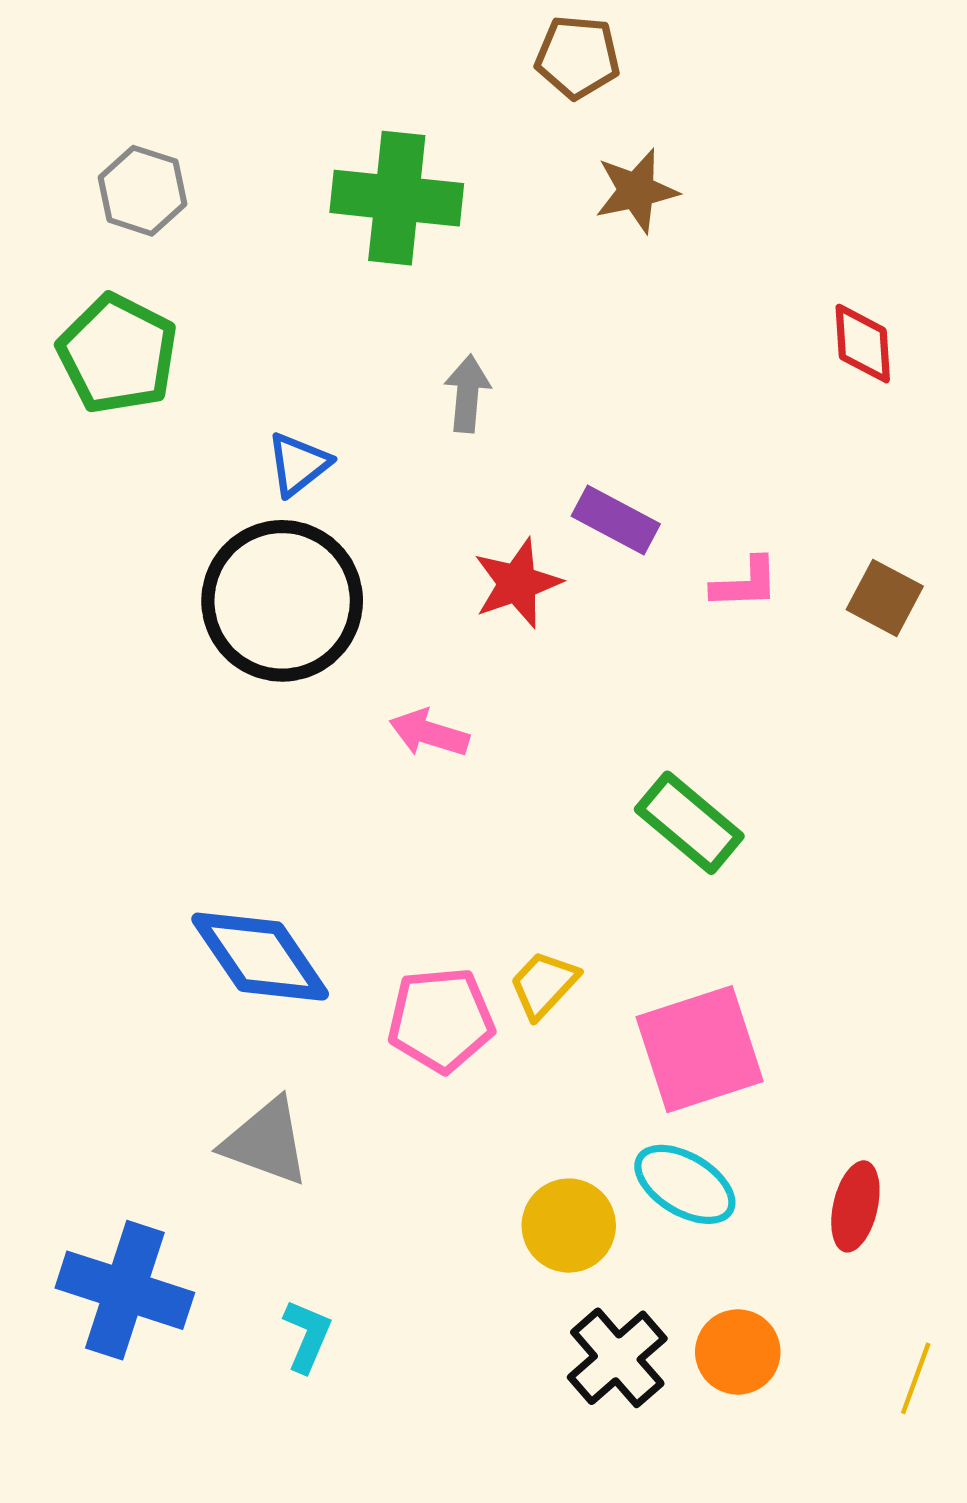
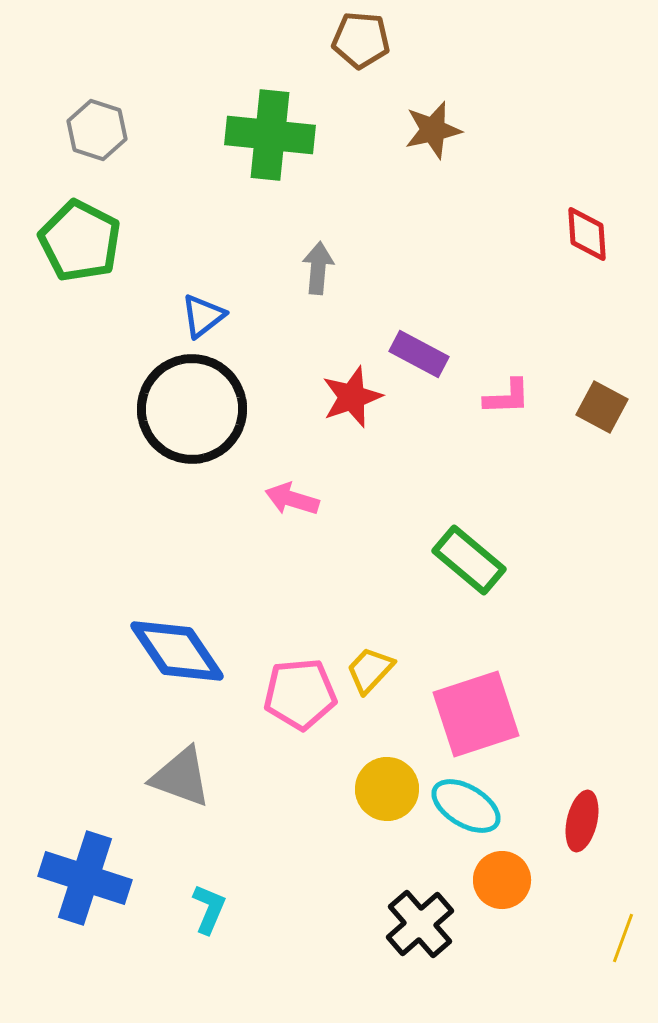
brown pentagon: (578, 57) -> (361, 40), moved
yellow circle: (569, 1226) -> (387, 789), moved
orange circle: (738, 1352) -> (502, 880), moved

